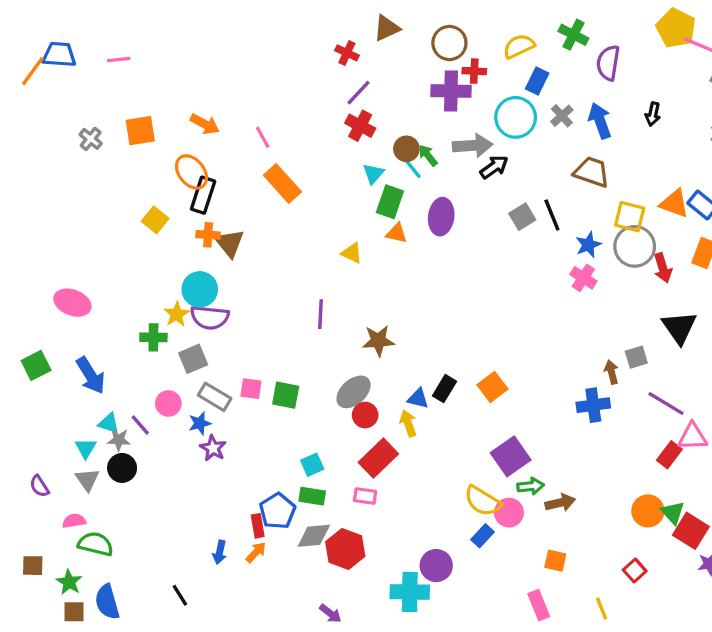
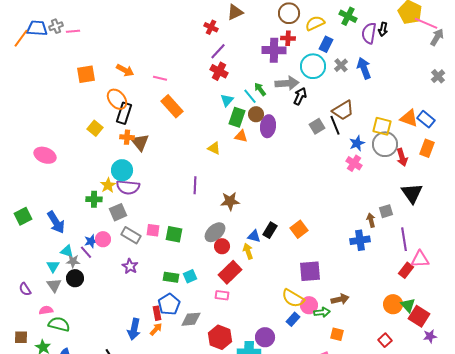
brown circle: (449, 43) -> (289, 13), moved
black arrow: (653, 114) -> (383, 29), moved
pink line: (263, 137) -> (160, 78), turned -48
gray cross: (91, 139) -> (56, 26), moved, turned 32
brown circle: (406, 149) -> (256, 114), moved
black arrow: (494, 167) -> (300, 96), turned -30
brown trapezoid: (592, 172) -> (343, 110), moved, turned 130
pink ellipse: (72, 303) -> (45, 155), moved
purple line: (666, 403) -> (404, 239), turned 50
blue star: (200, 423) -> (91, 241), moved
purple square: (511, 456) -> (310, 271), turned 30
green arrow: (530, 486) -> (322, 312), moved
green rectangle: (312, 496) -> (171, 277), moved
red hexagon: (345, 549) -> (220, 337), moved
blue arrow: (220, 552) -> (134, 329), size x1.5

